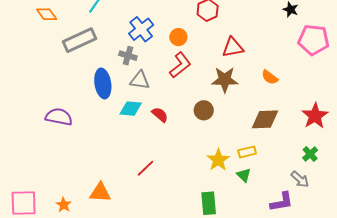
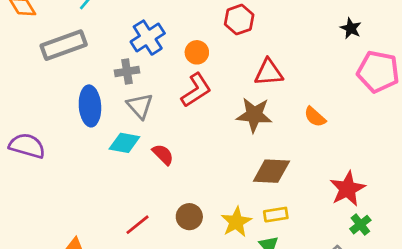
gray cross: (128, 56) -> (127, 72), turned -30
gray triangle: (140, 80) -> (140, 106), turned 35
brown circle: (204, 110) -> (189, 217), moved
red star: (315, 116) -> (347, 189), moved
brown diamond: (265, 119) -> (271, 171), moved

